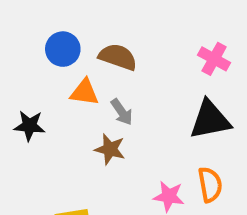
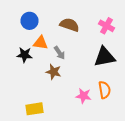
brown semicircle: (118, 57) -> (70, 25), moved
black star: (29, 126) -> (24, 55), moved

